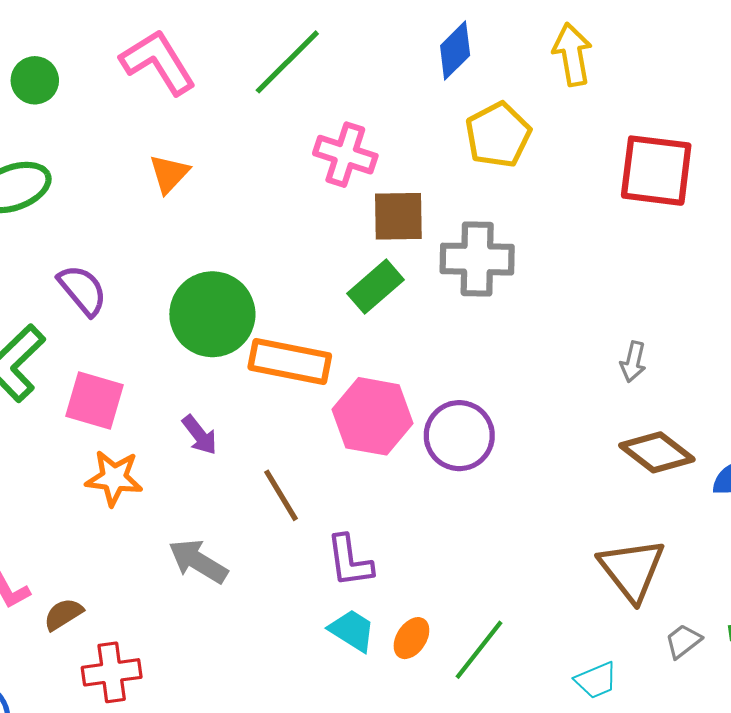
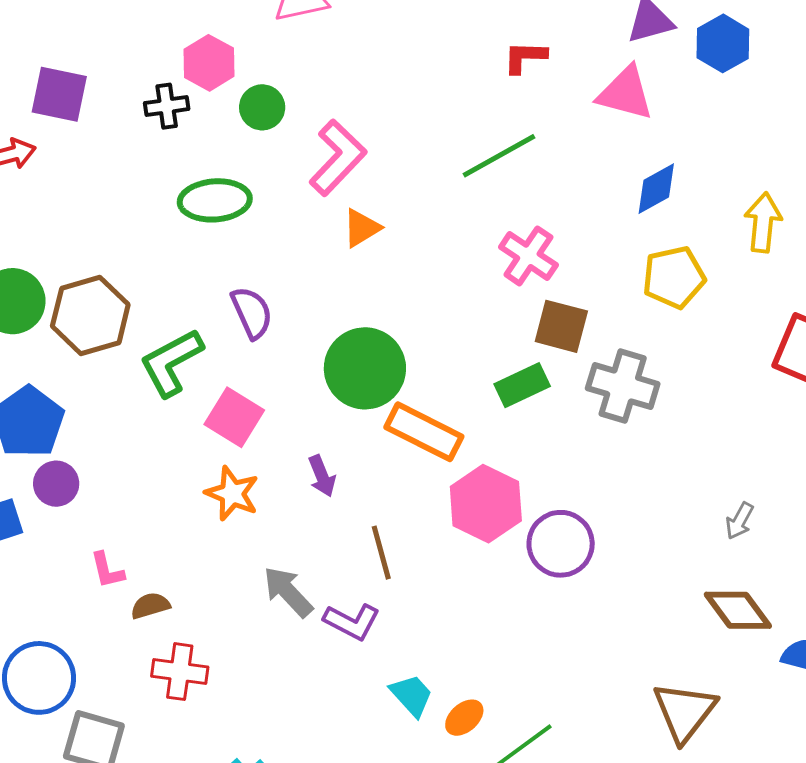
pink L-shape: (158, 62) -> (338, 158), moved, turned 60
purple L-shape: (350, 561) -> (352, 622), moved, turned -70

